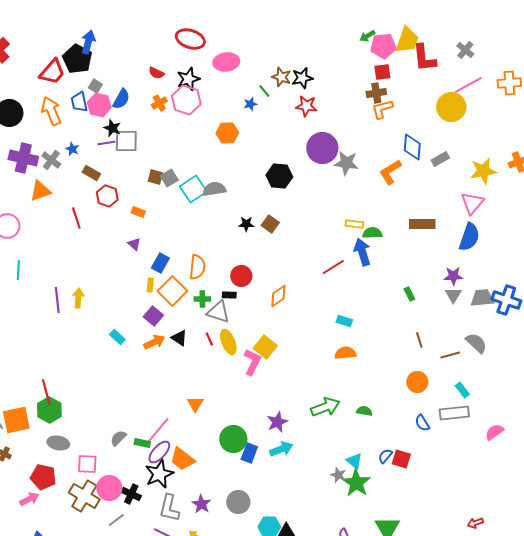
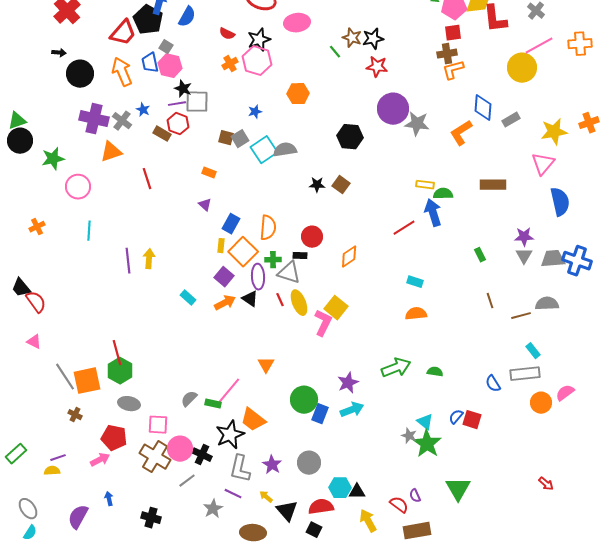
blue semicircle: (121, 99) -> (187, 17), moved
blue star: (250, 104) -> (255, 112), moved
red hexagon: (107, 196) -> (178, 124), moved
blue semicircle: (469, 237) -> (560, 202), moved, turned -32
gray semicircle: (476, 343) -> (547, 304), turned -45
orange circle: (417, 382) -> (541, 403), moved
purple ellipse: (159, 452) -> (258, 277), moved, turned -45
red arrow: (475, 523) -> (546, 484), turned -119

